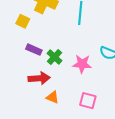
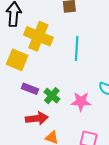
yellow square: (23, 21) -> (17, 60), size x1.5

